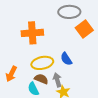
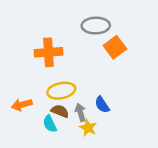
blue semicircle: (66, 59) -> (102, 105), moved
orange arrow: (11, 74) -> (22, 105), turned 49

